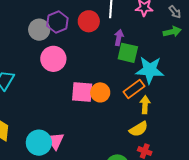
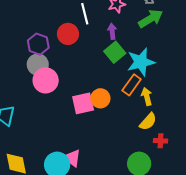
gray circle: (39, 30) -> (38, 65), moved
green arrow: (172, 32) -> (151, 19), size x1.4
purple arrow: (119, 37) -> (112, 31), moved
green square: (128, 53) -> (115, 52), turned -35

